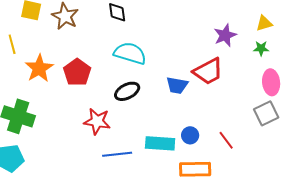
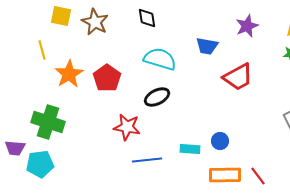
purple star: (225, 35) -> (247, 26), moved
blue trapezoid: (177, 85) -> (207, 46), moved
red line: (226, 140) -> (258, 176), moved
cyan rectangle: (160, 143) -> (190, 149), size x0.7

